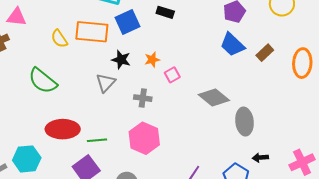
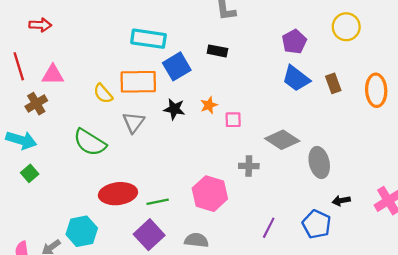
brown rectangle: (265, 53) -> (333, 83), turned -60
pink square: (172, 75) -> (233, 120), turned 35
gray triangle: (106, 83) -> (134, 122), moved
gray cross: (143, 98) -> (249, 166), moved

